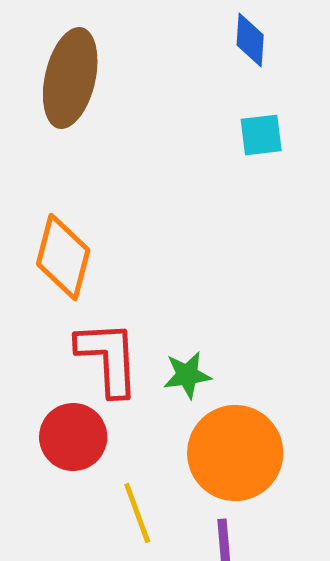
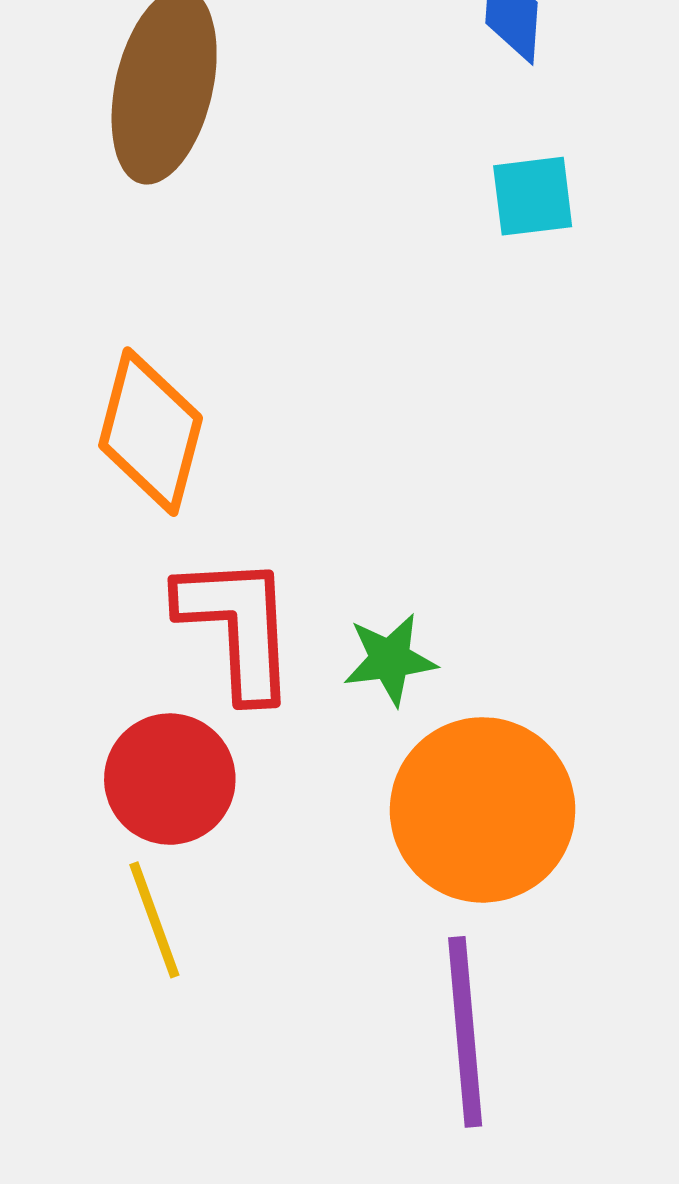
yellow line: (137, 513) -> (154, 920), moved

